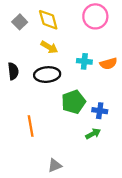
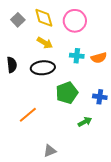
pink circle: (95, 16) -> (75, 21), moved
blue cross: (100, 111) -> (100, 97), moved
orange line: (31, 126) -> (28, 115), turned 60

